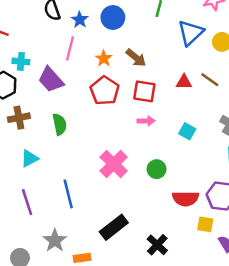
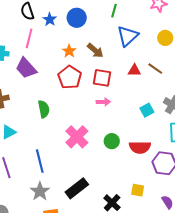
blue triangle: (191, 33) -> (128, 36), moved
pink line: (70, 48) -> (29, 38), moved
green semicircle: (60, 124) -> (44, 109), moved
cyan square: (187, 131) -> (147, 110), moved, turned 32
red semicircle: (186, 199) -> (140, 147), moved
yellow square: (205, 224) -> (138, 190), moved
gray star: (55, 241) -> (40, 191), moved

